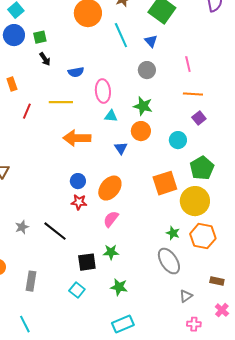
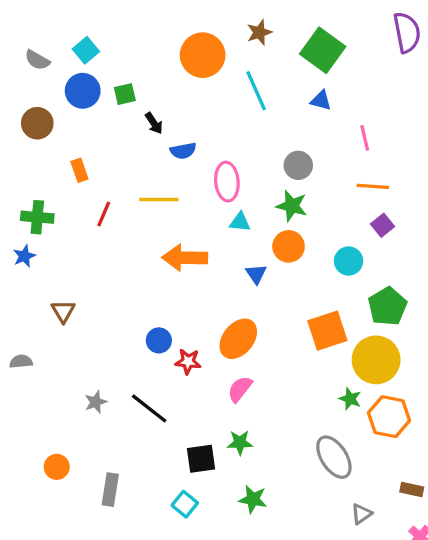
blue triangle: (151, 41) -> (321, 101), moved, turned -32
black arrow: (45, 59) -> (154, 123), moved
gray circle: (147, 70) -> (298, 165), moved
blue circle: (78, 181) -> (159, 340), moved
green star: (173, 233) -> (350, 399), moved

